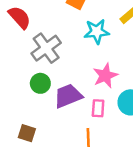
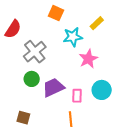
red semicircle: (20, 17) -> (13, 29), turned 78
pink star: (105, 76) -> (88, 59), moved

